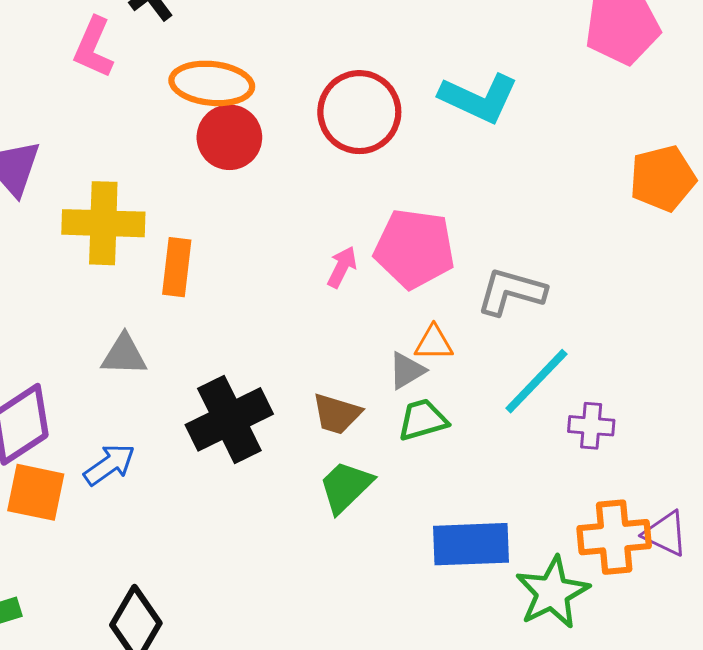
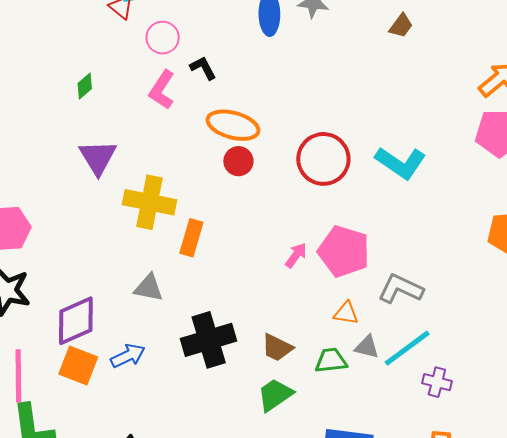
red circle: (229, 137) -> (238, 161), size x0.7
gray triangle: (407, 371) -> (367, 347), moved, turned 36

